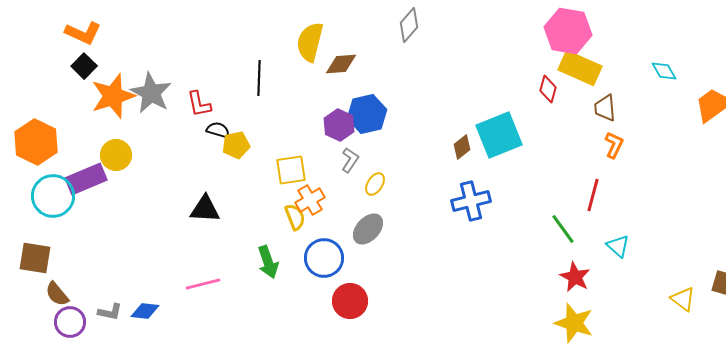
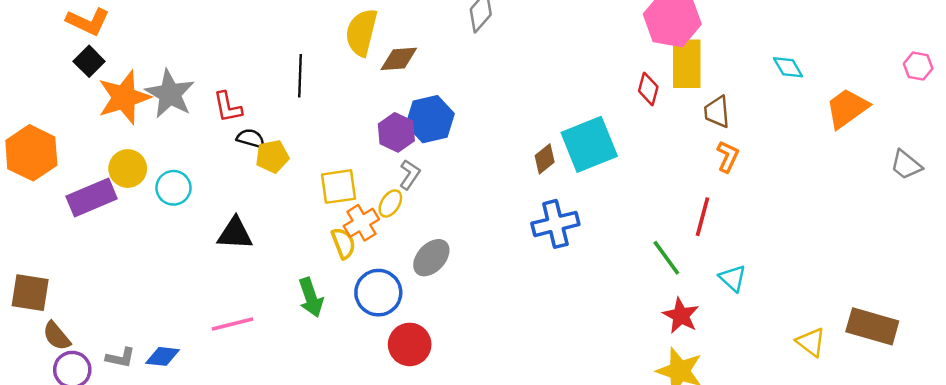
yellow rectangle: (580, 68) -> (687, 64), turned 66
yellow ellipse: (375, 184) -> (390, 203), moved
cyan circle: (53, 196) -> (173, 188), moved, size x0.7

